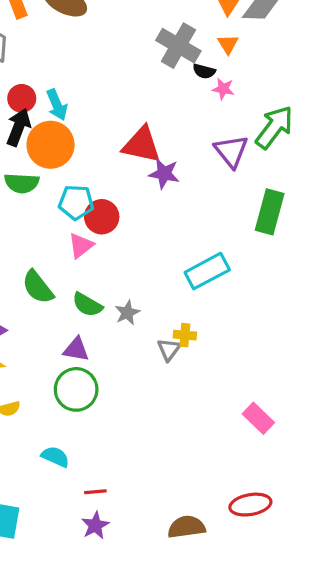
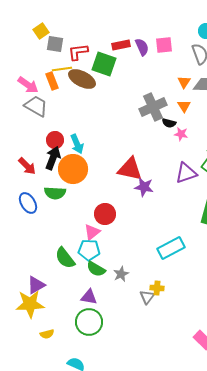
gray cross: (178, 46) -> (153, 107), turned 36
purple triangle: (231, 151) -> (186, 173), turned 50
cyan pentagon: (76, 202) -> (89, 250), moved

